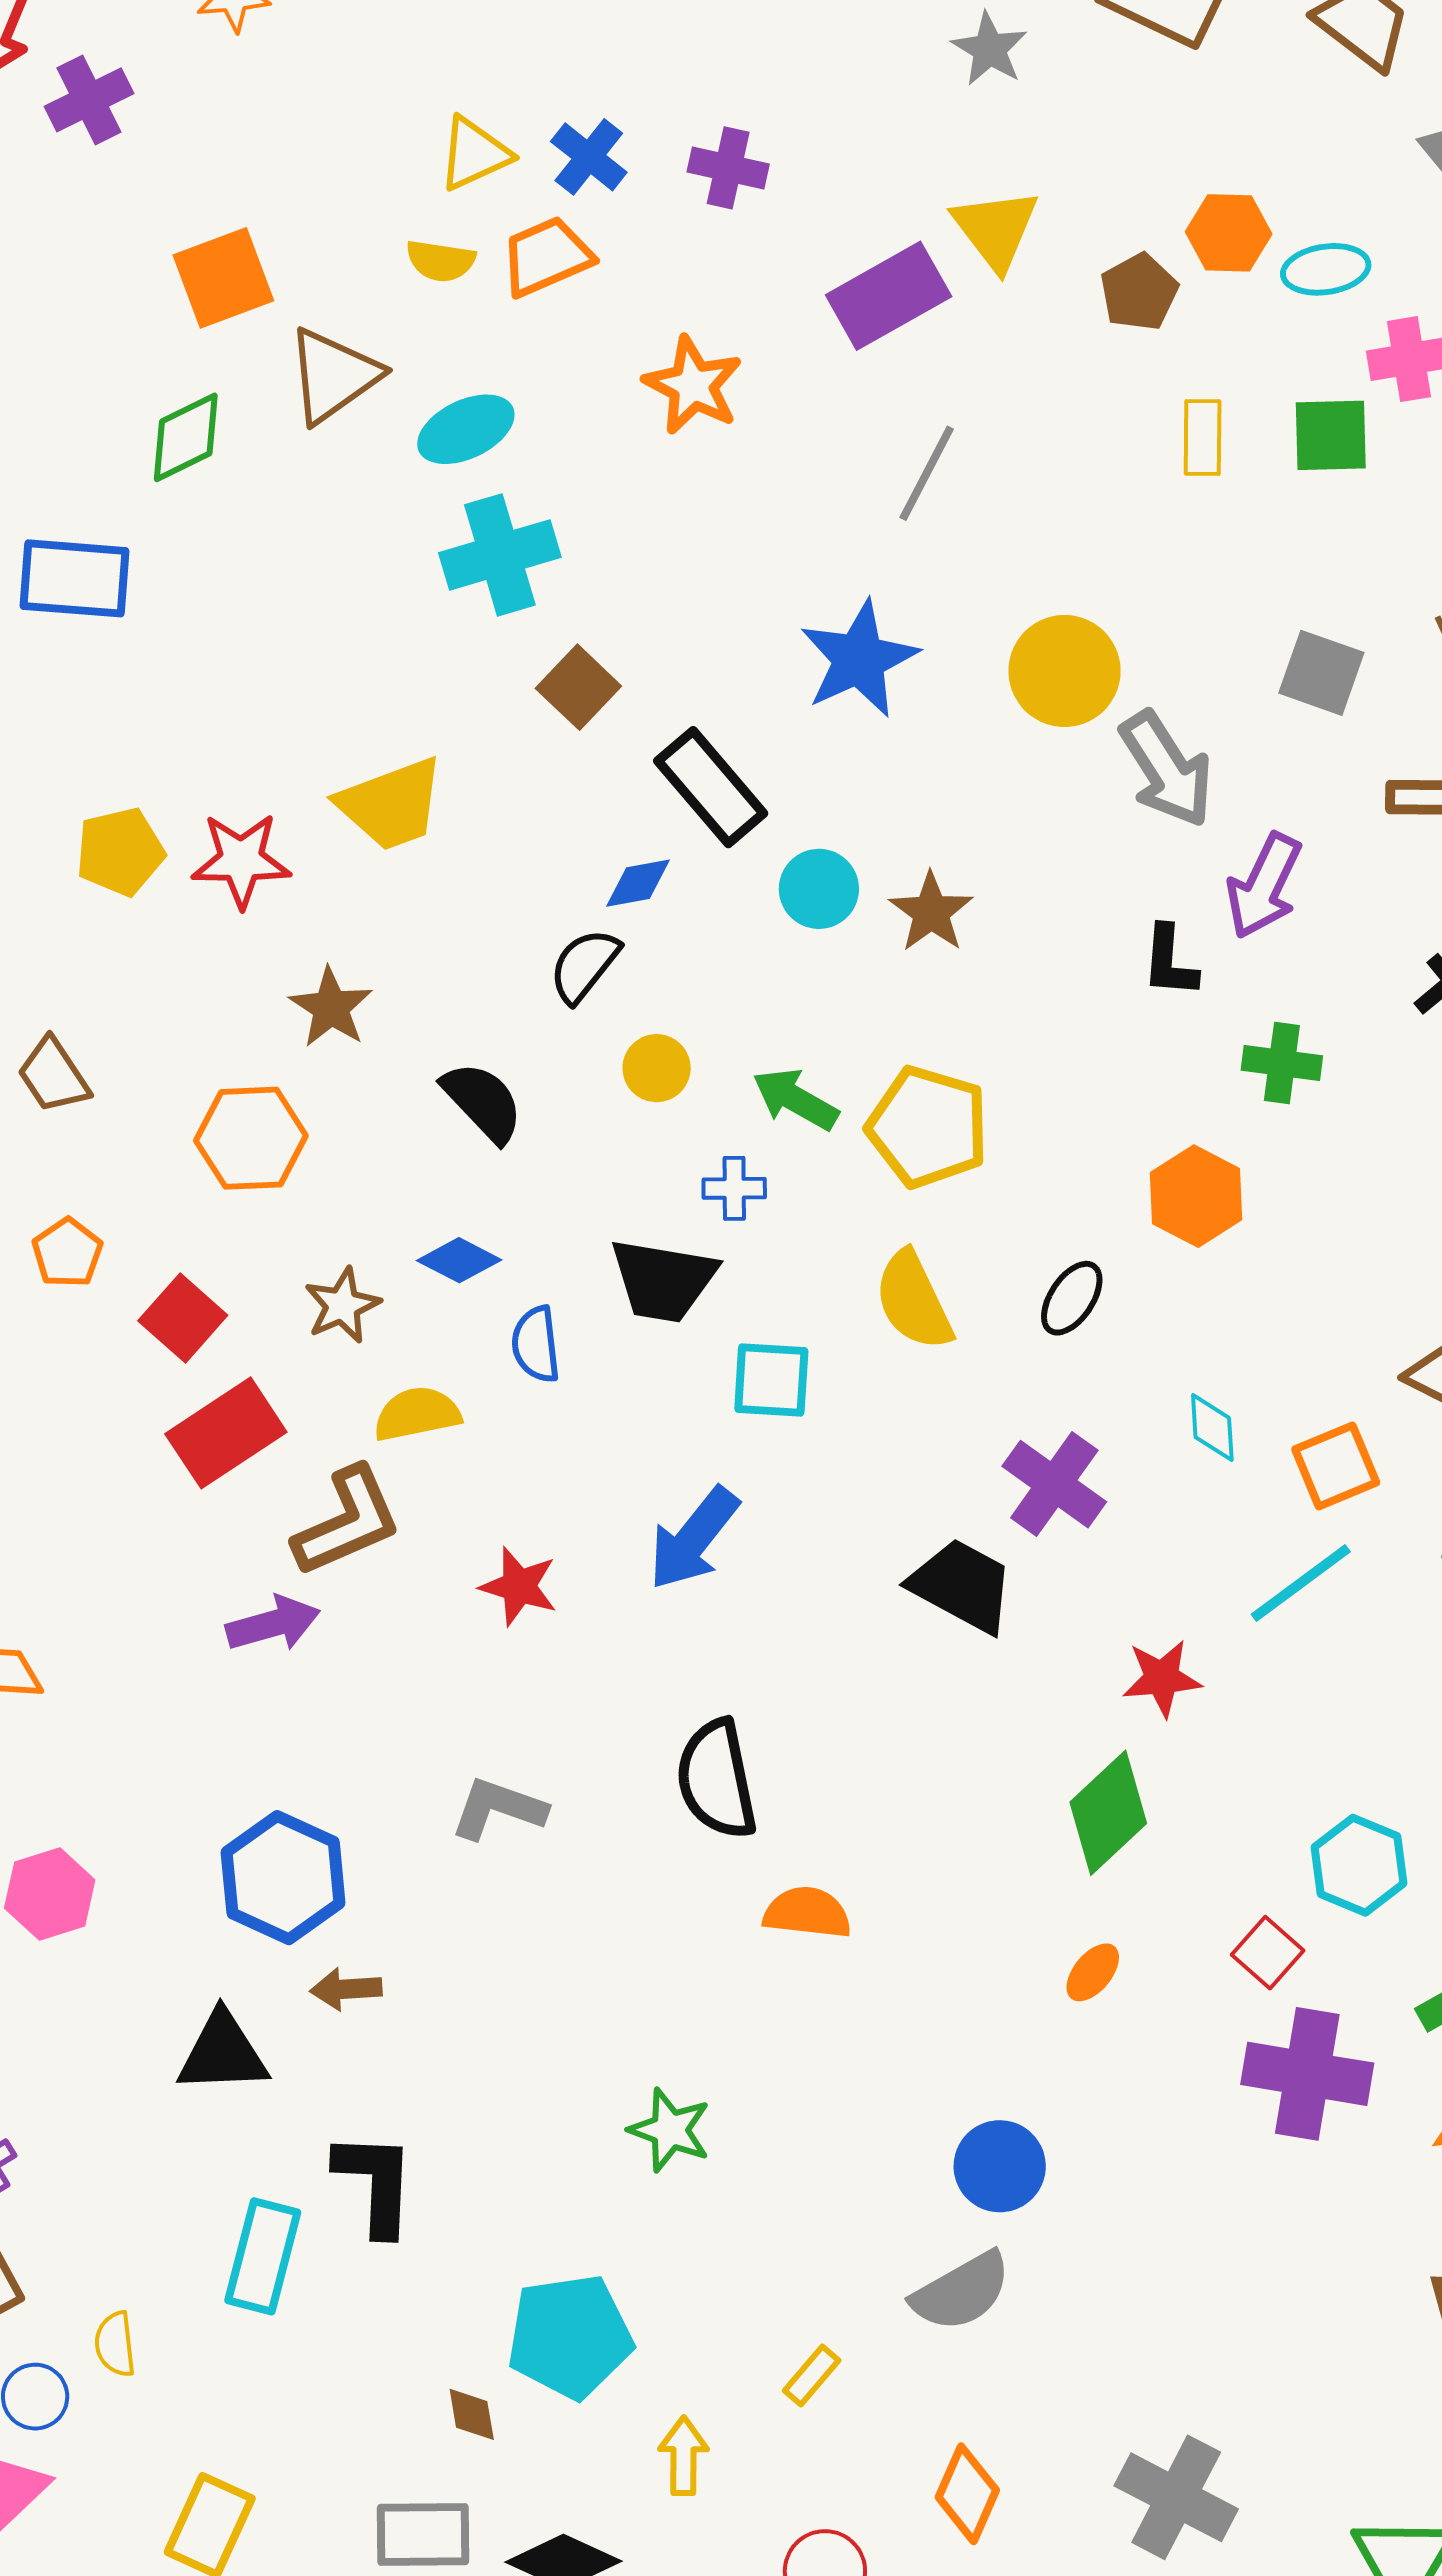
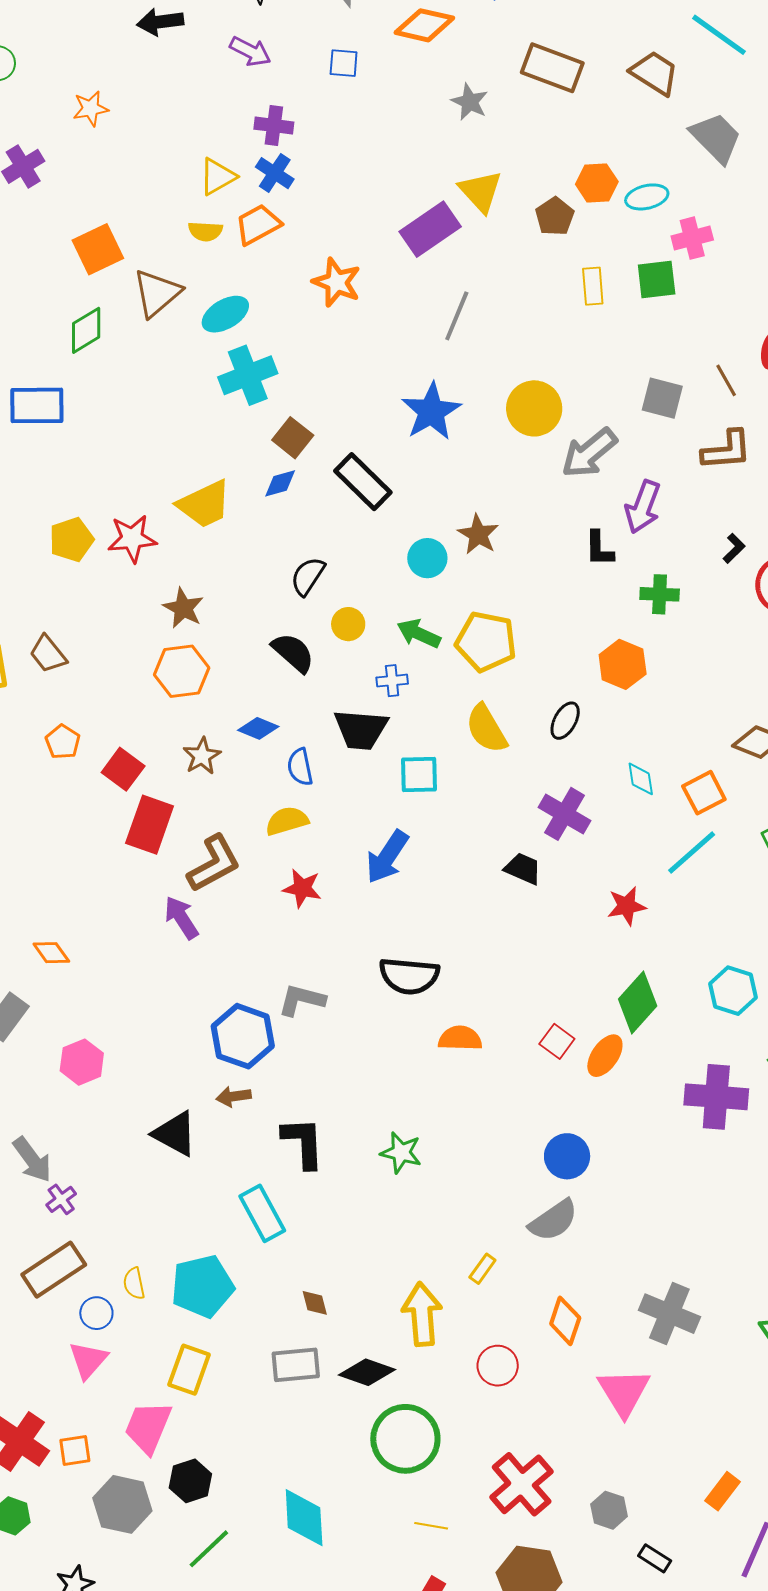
purple cross: (728, 168) -> (274, 126), moved
gray arrow: (1167, 769) -> (589, 453), turned 88
blue diamond: (638, 883) -> (280, 483), moved
cyan circle: (819, 889) -> (427, 558), moved
black semicircle: (483, 1102) -> (293, 653), moved
orange hexagon: (251, 1138) -> (182, 671), moved
yellow semicircle: (417, 1414) -> (287, 821), moved
red rectangle: (226, 1433) -> (150, 825), turned -32
black trapezoid: (962, 1586) -> (523, 869), size x0.7
purple arrow: (273, 1624) -> (181, 918), turned -102
black semicircle: (717, 1779) -> (409, 976), turned -68
green diamond: (1108, 1813) -> (638, 1003), moved
blue hexagon: (283, 1878) -> (243, 1036), moved
red square: (1268, 1953) -> (557, 1041), moved
orange ellipse: (1093, 1972) -> (605, 1056), size x1.4
black triangle: (223, 2053) -> (175, 1134), turned 36
black L-shape: (375, 2183) -> (303, 1143), moved
cyan rectangle: (263, 2256) -> (262, 1213), moved, turned -38
cyan pentagon: (570, 2336) -> (202, 1286), moved
yellow arrow: (684, 2456) -> (422, 1314), size x1.6

